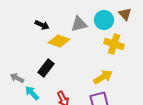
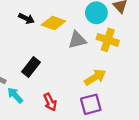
gray triangle: (79, 24) -> (77, 40), moved
yellow diamond: (59, 41) -> (53, 23), moved

